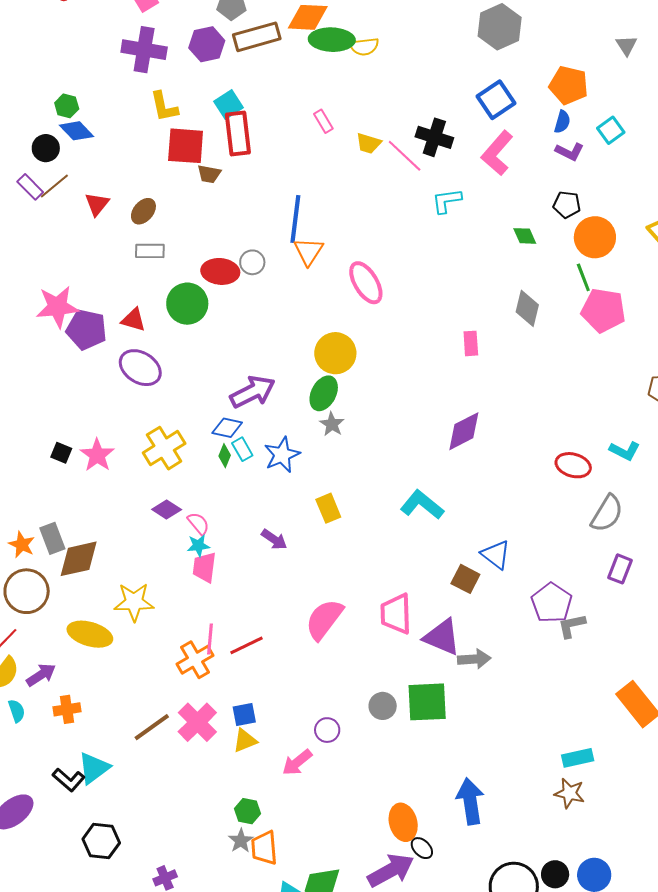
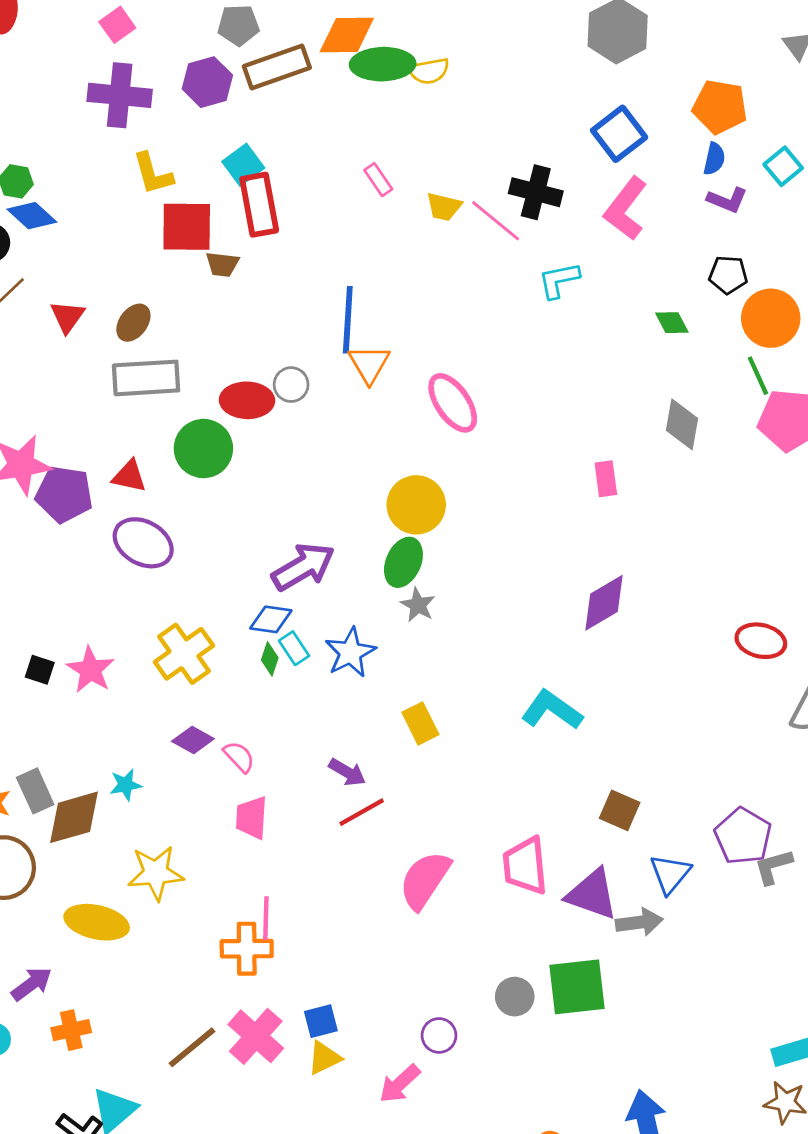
gray rectangle: (150, 251) -> (146, 378), size x1.6
cyan star: (198, 546) -> (126, 785), moved
blue triangle: (496, 555) -> (670, 874), moved, turned 36
red line: (247, 645) -> (362, 812), moved
orange cross: (195, 660) -> (247, 949), turned 33

